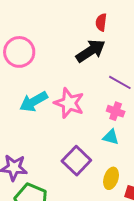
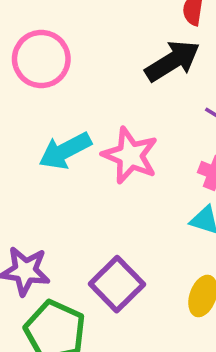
purple square: (76, 161) -> (117, 284), moved

